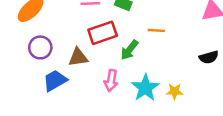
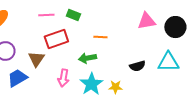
green arrow: (129, 50) -> (87, 58), moved, turned 42
brown triangle: (78, 57) -> (36, 59), turned -48
black semicircle: (209, 57) -> (137, 66), moved

